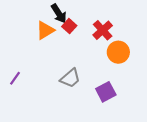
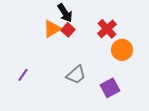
red square: (69, 26) -> (68, 30), moved

